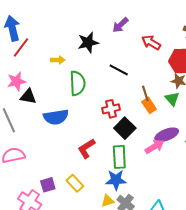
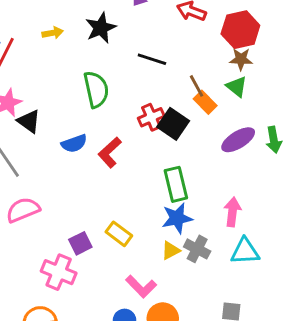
yellow arrow: (58, 60) -> (53, 33), moved
black triangle: (28, 97) -> (29, 121), turned 36
blue semicircle: (56, 117) -> (74, 143), size x0.7
black square: (125, 128) -> (173, 124), moved
pink arrow: (154, 147) -> (232, 212), moved, turned -42
red L-shape: (86, 148) -> (110, 152), moved

